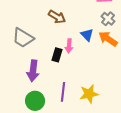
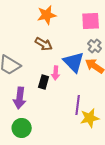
blue triangle: (87, 35) -> (74, 62), size x1.6
purple line: (63, 92) -> (78, 105), moved
yellow star: (89, 94) -> (90, 118), moved

